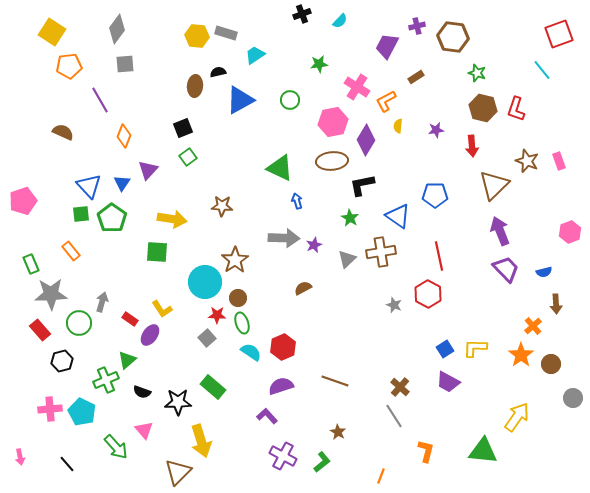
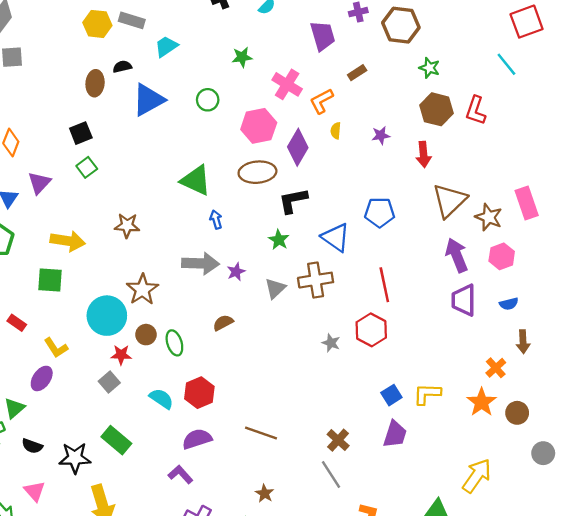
purple trapezoid: (387, 46) -> (323, 36), turned 136
brown star: (527, 161) -> (489, 217), moved
pink rectangle: (559, 161) -> (527, 203), moved, size x1.5
pink hexagon: (570, 232) -> (502, 256), moved
purple trapezoid: (506, 269) -> (464, 300), turned -136
red rectangle: (130, 319) -> (17, 323), moved
green ellipse: (242, 323) -> (174, 343), moved
purple trapezoid: (448, 382) -> (395, 434), turned -100

